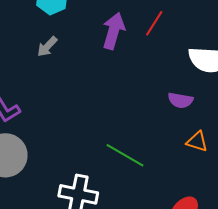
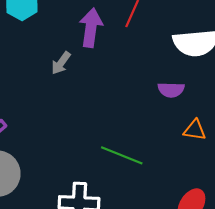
gray arrow: (47, 47) -> (61, 63), moved

